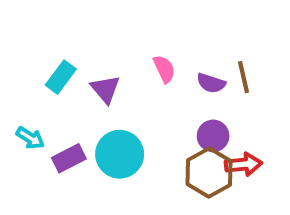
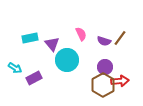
cyan rectangle: (61, 77) -> (30, 38), turned 42
brown line: (243, 77) -> (120, 38), turned 49
cyan circle: (120, 154) -> (67, 60), moved

